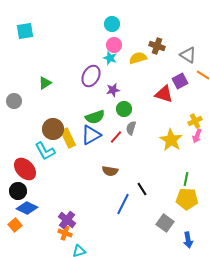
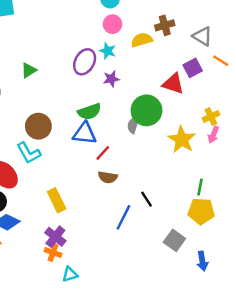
brown cross: (157, 46) -> (165, 25), turned -35
cyan star: (110, 58) -> (108, 51), moved
green circle: (124, 109) -> (147, 110), moved, size x1.6
blue triangle: (91, 135) -> (85, 133), turned 35
red line: (116, 137) -> (103, 153), moved
yellow rectangle: (68, 138) -> (57, 200), moved

